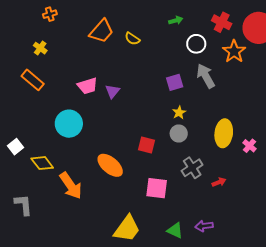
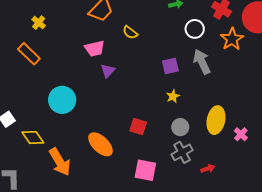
yellow semicircle: (132, 39) -> (130, 32), moved
pink trapezoid: (88, 86) -> (95, 48), moved
gray circle: (179, 133) -> (180, 127), moved

